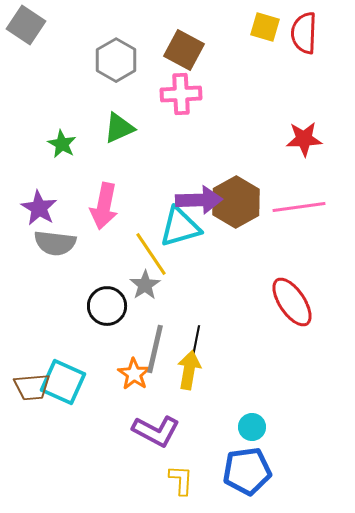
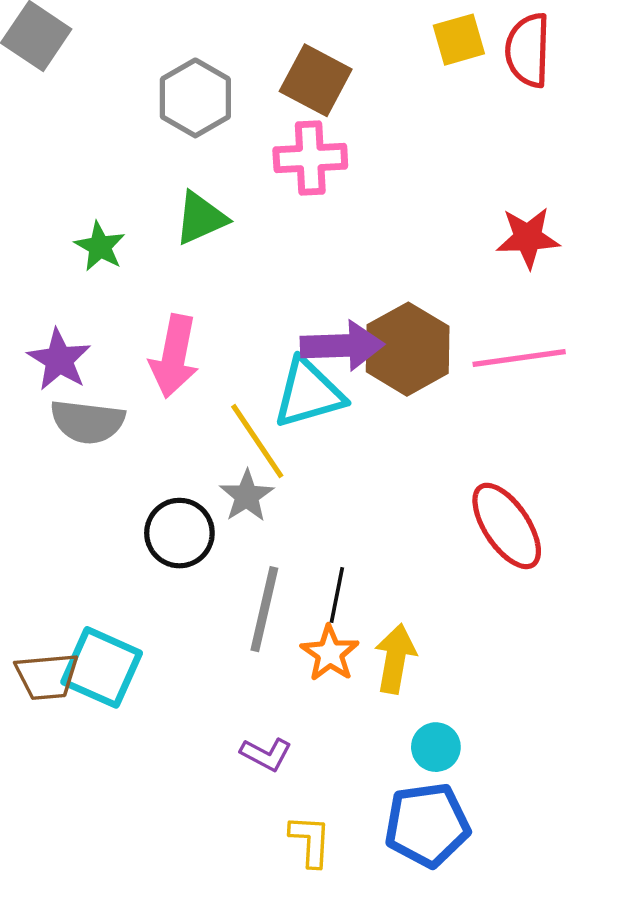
yellow square: (265, 27) -> (459, 40), turned -32
yellow arrow: (189, 370) -> (395, 659), moved
orange star: (134, 374) -> (330, 653), moved
purple L-shape: (156, 431) -> (266, 754), size x0.6

